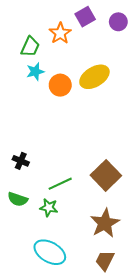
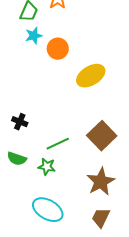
yellow ellipse: (94, 77) -> (91, 76), moved

